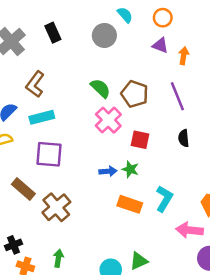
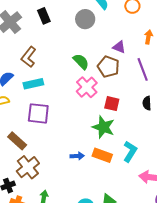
purple triangle: (160, 45) -> (119, 47), moved
green star: (130, 169) -> (103, 127), size x1.6
blue arrow: (108, 171) -> (77, 156), moved
brown cross: (56, 207) -> (28, 167), moved

